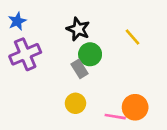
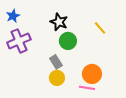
gray rectangle: (79, 69) -> (56, 62), moved
orange circle: (135, 107) -> (92, 74), moved

